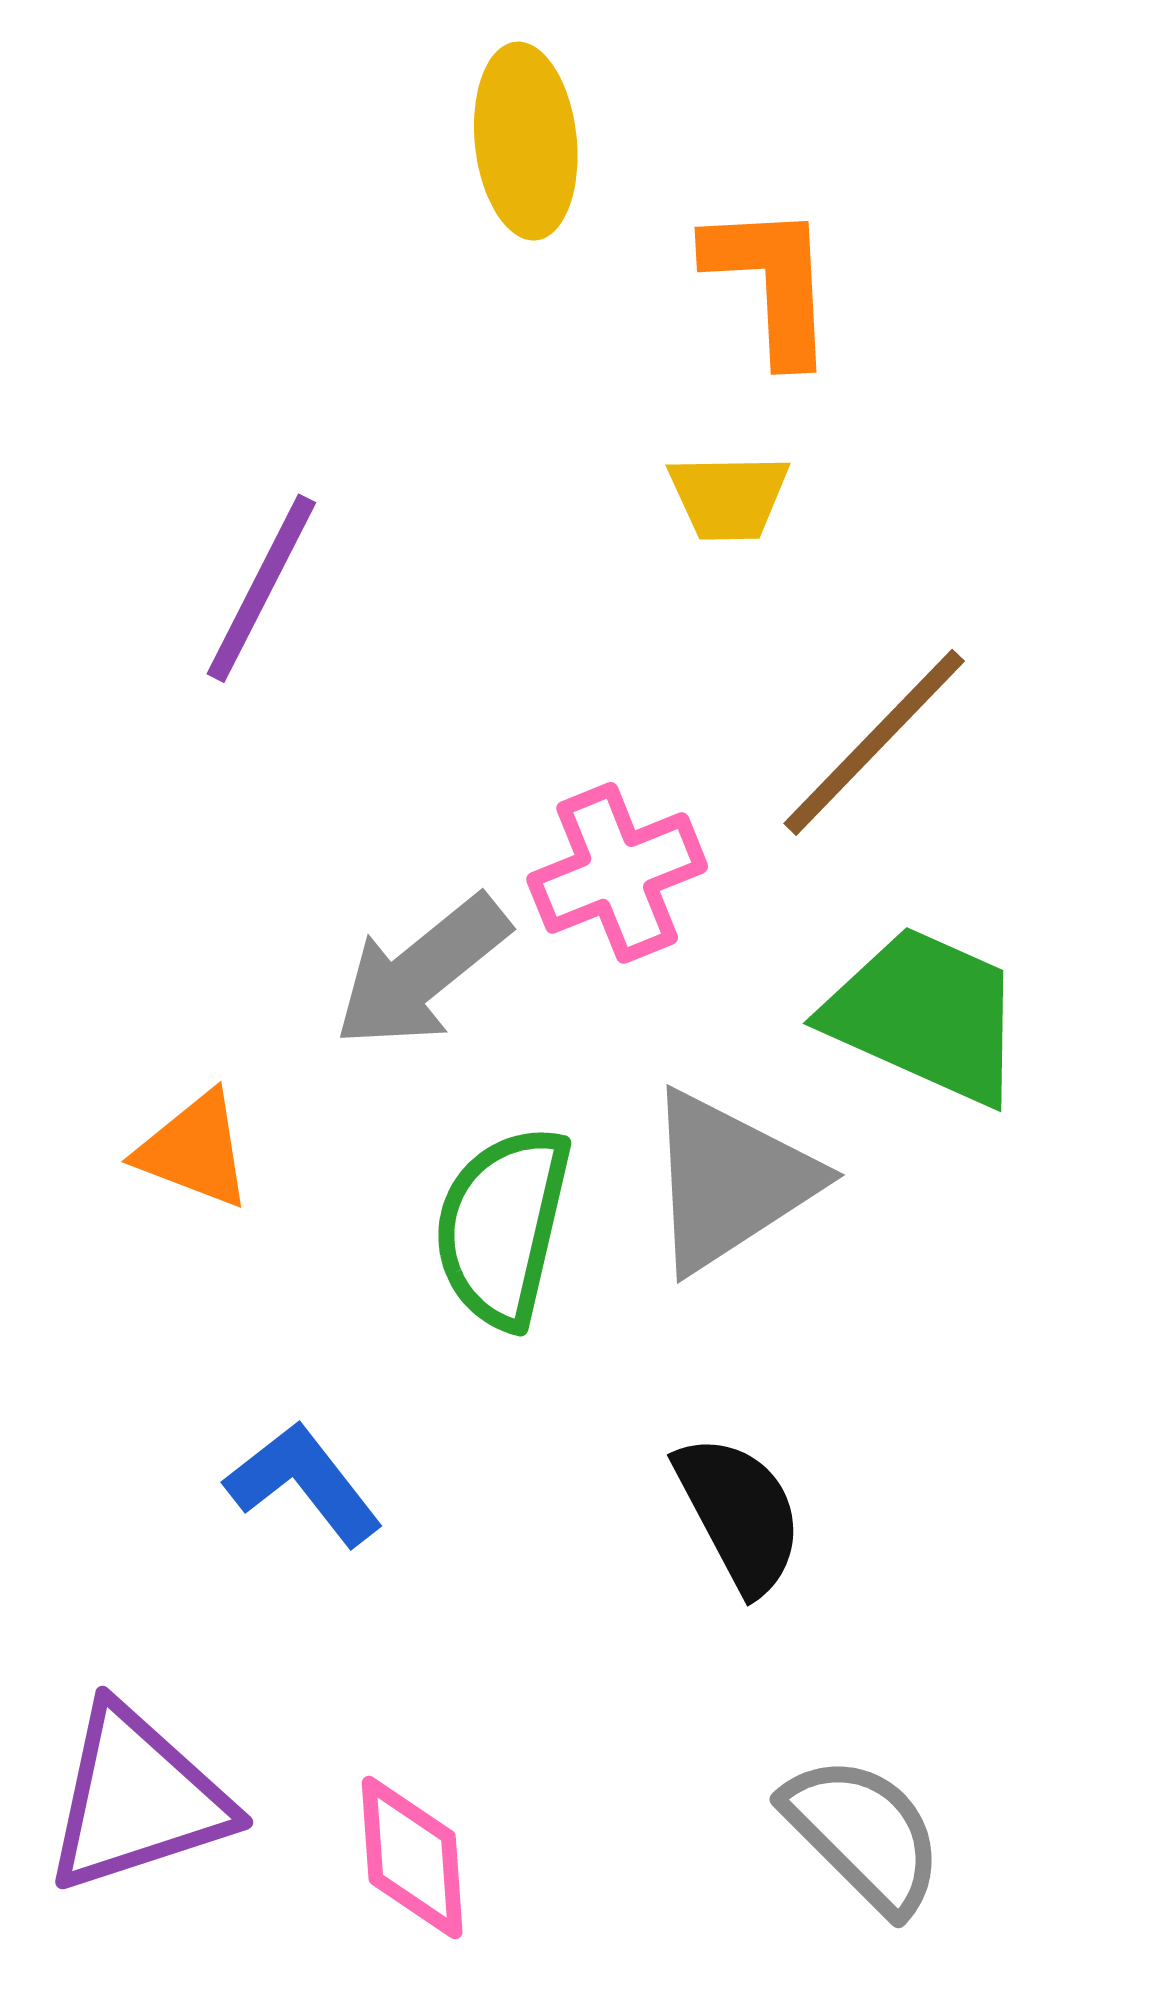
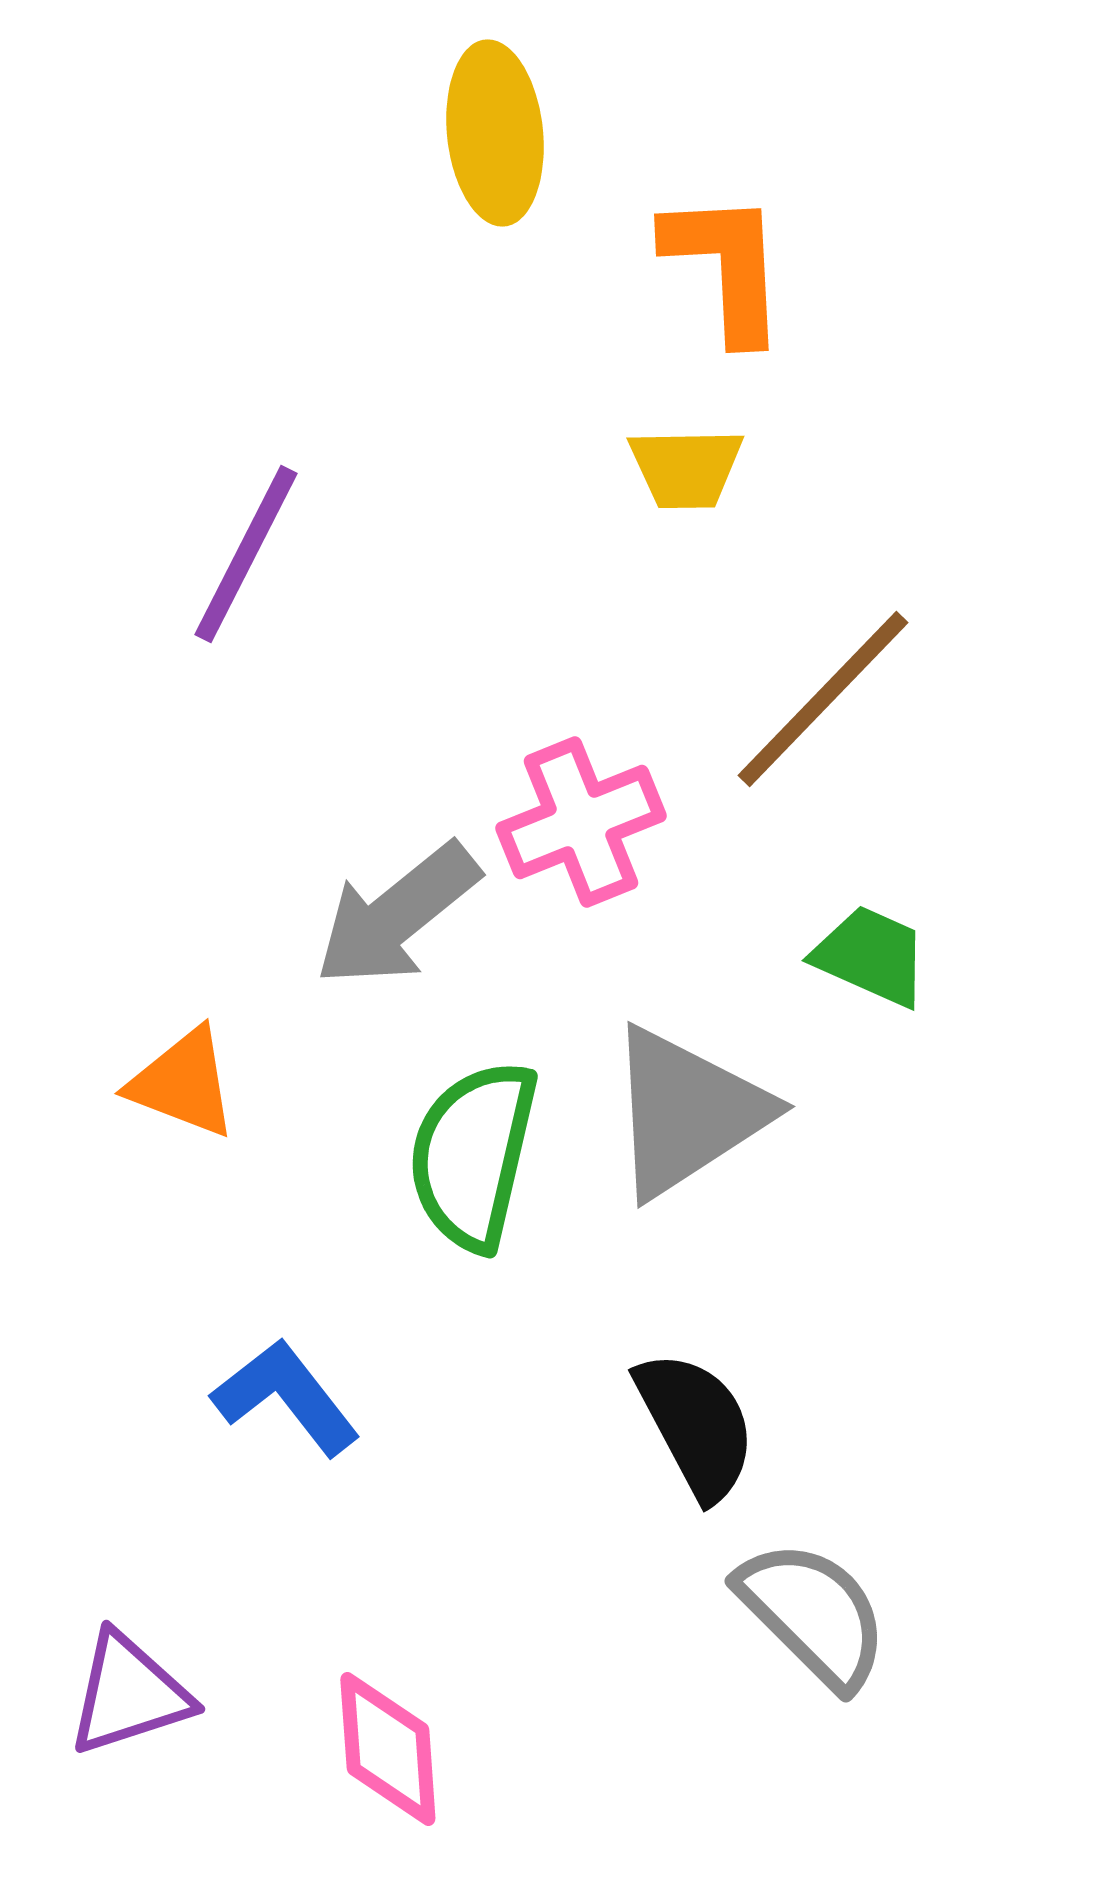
green trapezoid: (925, 1015) -> (871, 956), size x0.6
purple triangle: (137, 1799) -> (129, 1694), size x0.7
gray semicircle: (864, 1834) -> (813, 1614), moved

